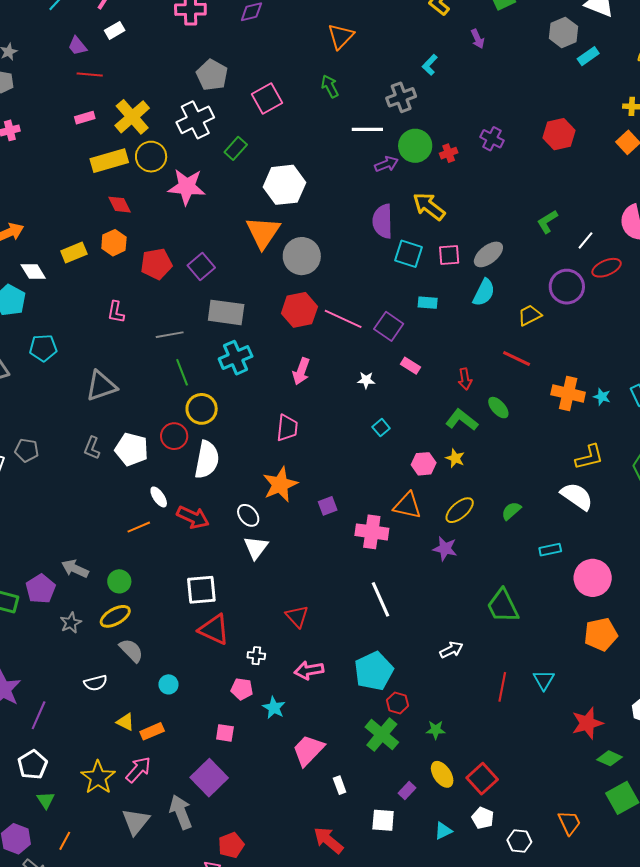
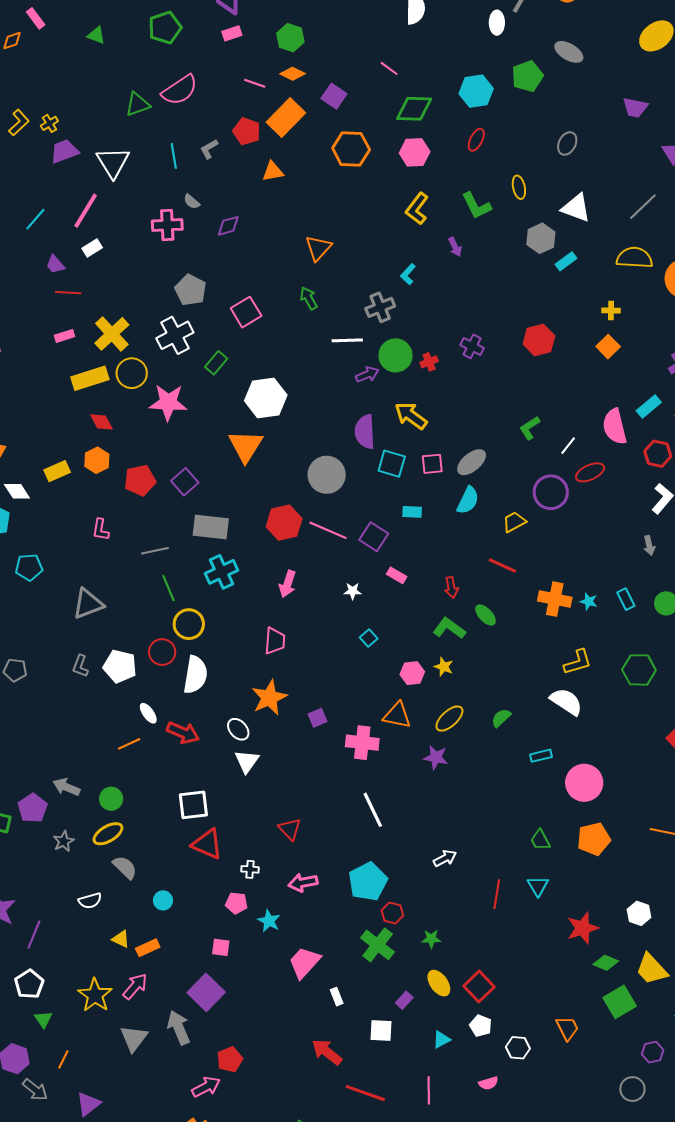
gray circle: (302, 256) -> (327, 475), moved
green trapezoid: (503, 606) -> (540, 840), moved, size x0.6

